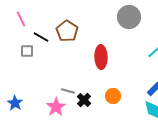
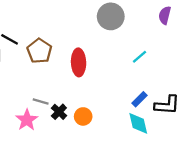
brown pentagon: (67, 31) -> (39, 51), moved
orange circle: (113, 96) -> (83, 116), moved

